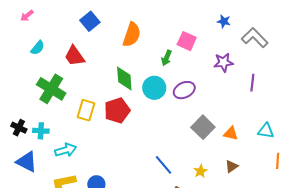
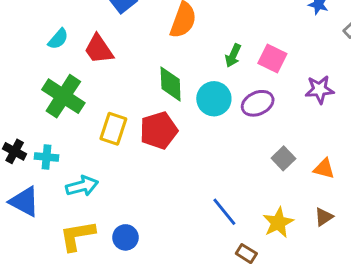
pink square: (187, 41) -> (272, 58), moved
cyan semicircle: (38, 48) -> (58, 39), moved
purple star: (223, 62) -> (320, 89), moved
gray square: (203, 127) -> (283, 158), size x0.7
yellow star: (201, 171) -> (278, 223), size x1.5

